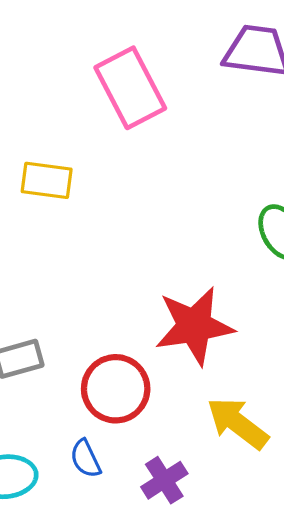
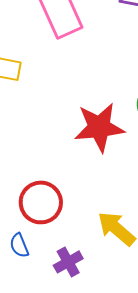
red star: (194, 326) -> (99, 127), moved

